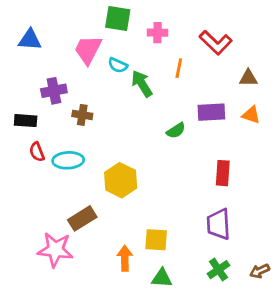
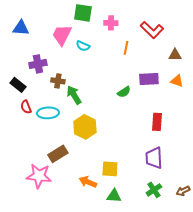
green arrow: (142, 84) -> (74, 95), moved
black rectangle: (26, 121) -> (18, 85), turned 35
orange arrow: (125, 258) -> (88, 182), turned -66

